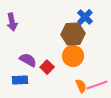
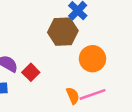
orange circle: (73, 56) -> (92, 59), moved

